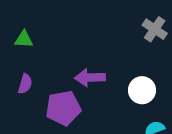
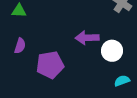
purple arrow: (90, 78) -> (87, 38), moved

